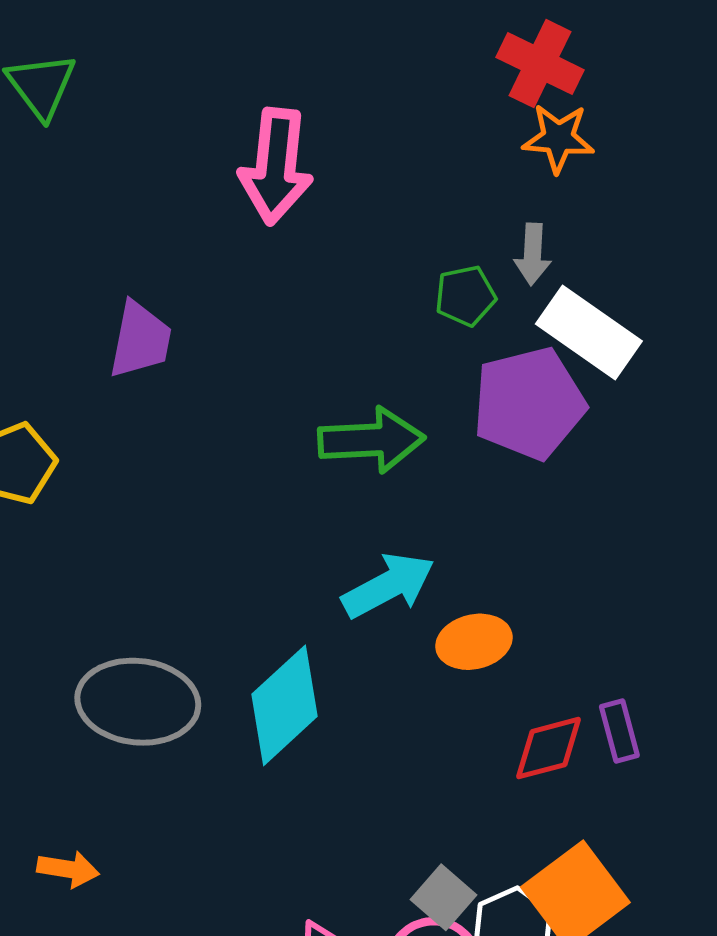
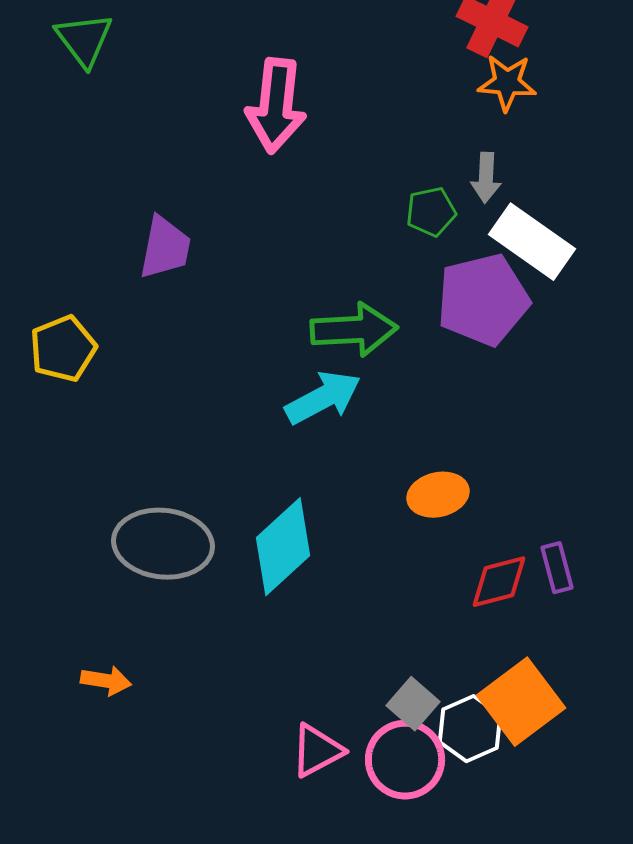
cyan arrow: (388, 586) -> (323, 398), moved

